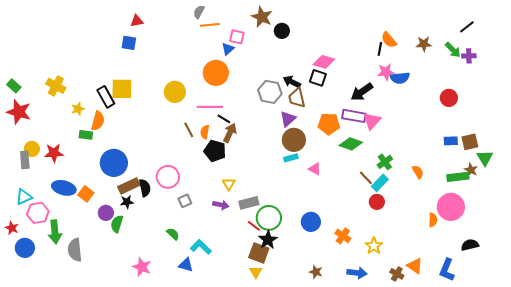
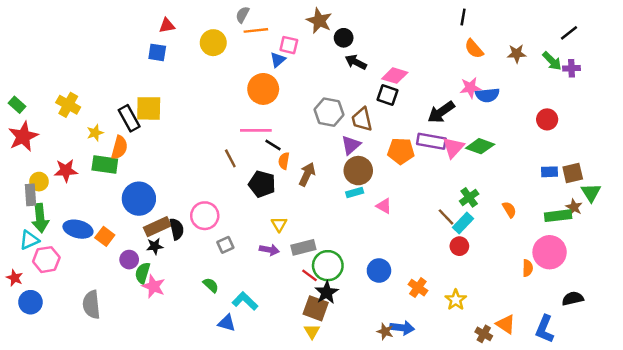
black line: (380, 49) -> (463, 17), moved
black arrow: (292, 82) -> (356, 62), moved
yellow circle: (175, 92) -> (213, 43), moved
red star: (19, 112) -> (23, 136), turned 30
orange semicircle: (205, 132) -> (284, 161), moved
brown arrow: (230, 133) -> (307, 174), moved
green rectangle: (86, 135) -> (105, 164), size x1.5
green diamond: (351, 144) -> (480, 146), moved
red star: (54, 153) -> (66, 171), moved
green arrow: (55, 232) -> (40, 218), moved
pink star: (142, 267) -> (154, 286), moved
blue arrow: (357, 273) -> (402, 328), moved

